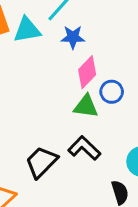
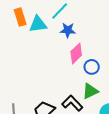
green triangle: (86, 106) -> (90, 91), moved, turned -36

